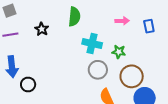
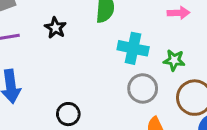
black circle: (28, 85) -> (68, 114), moved

